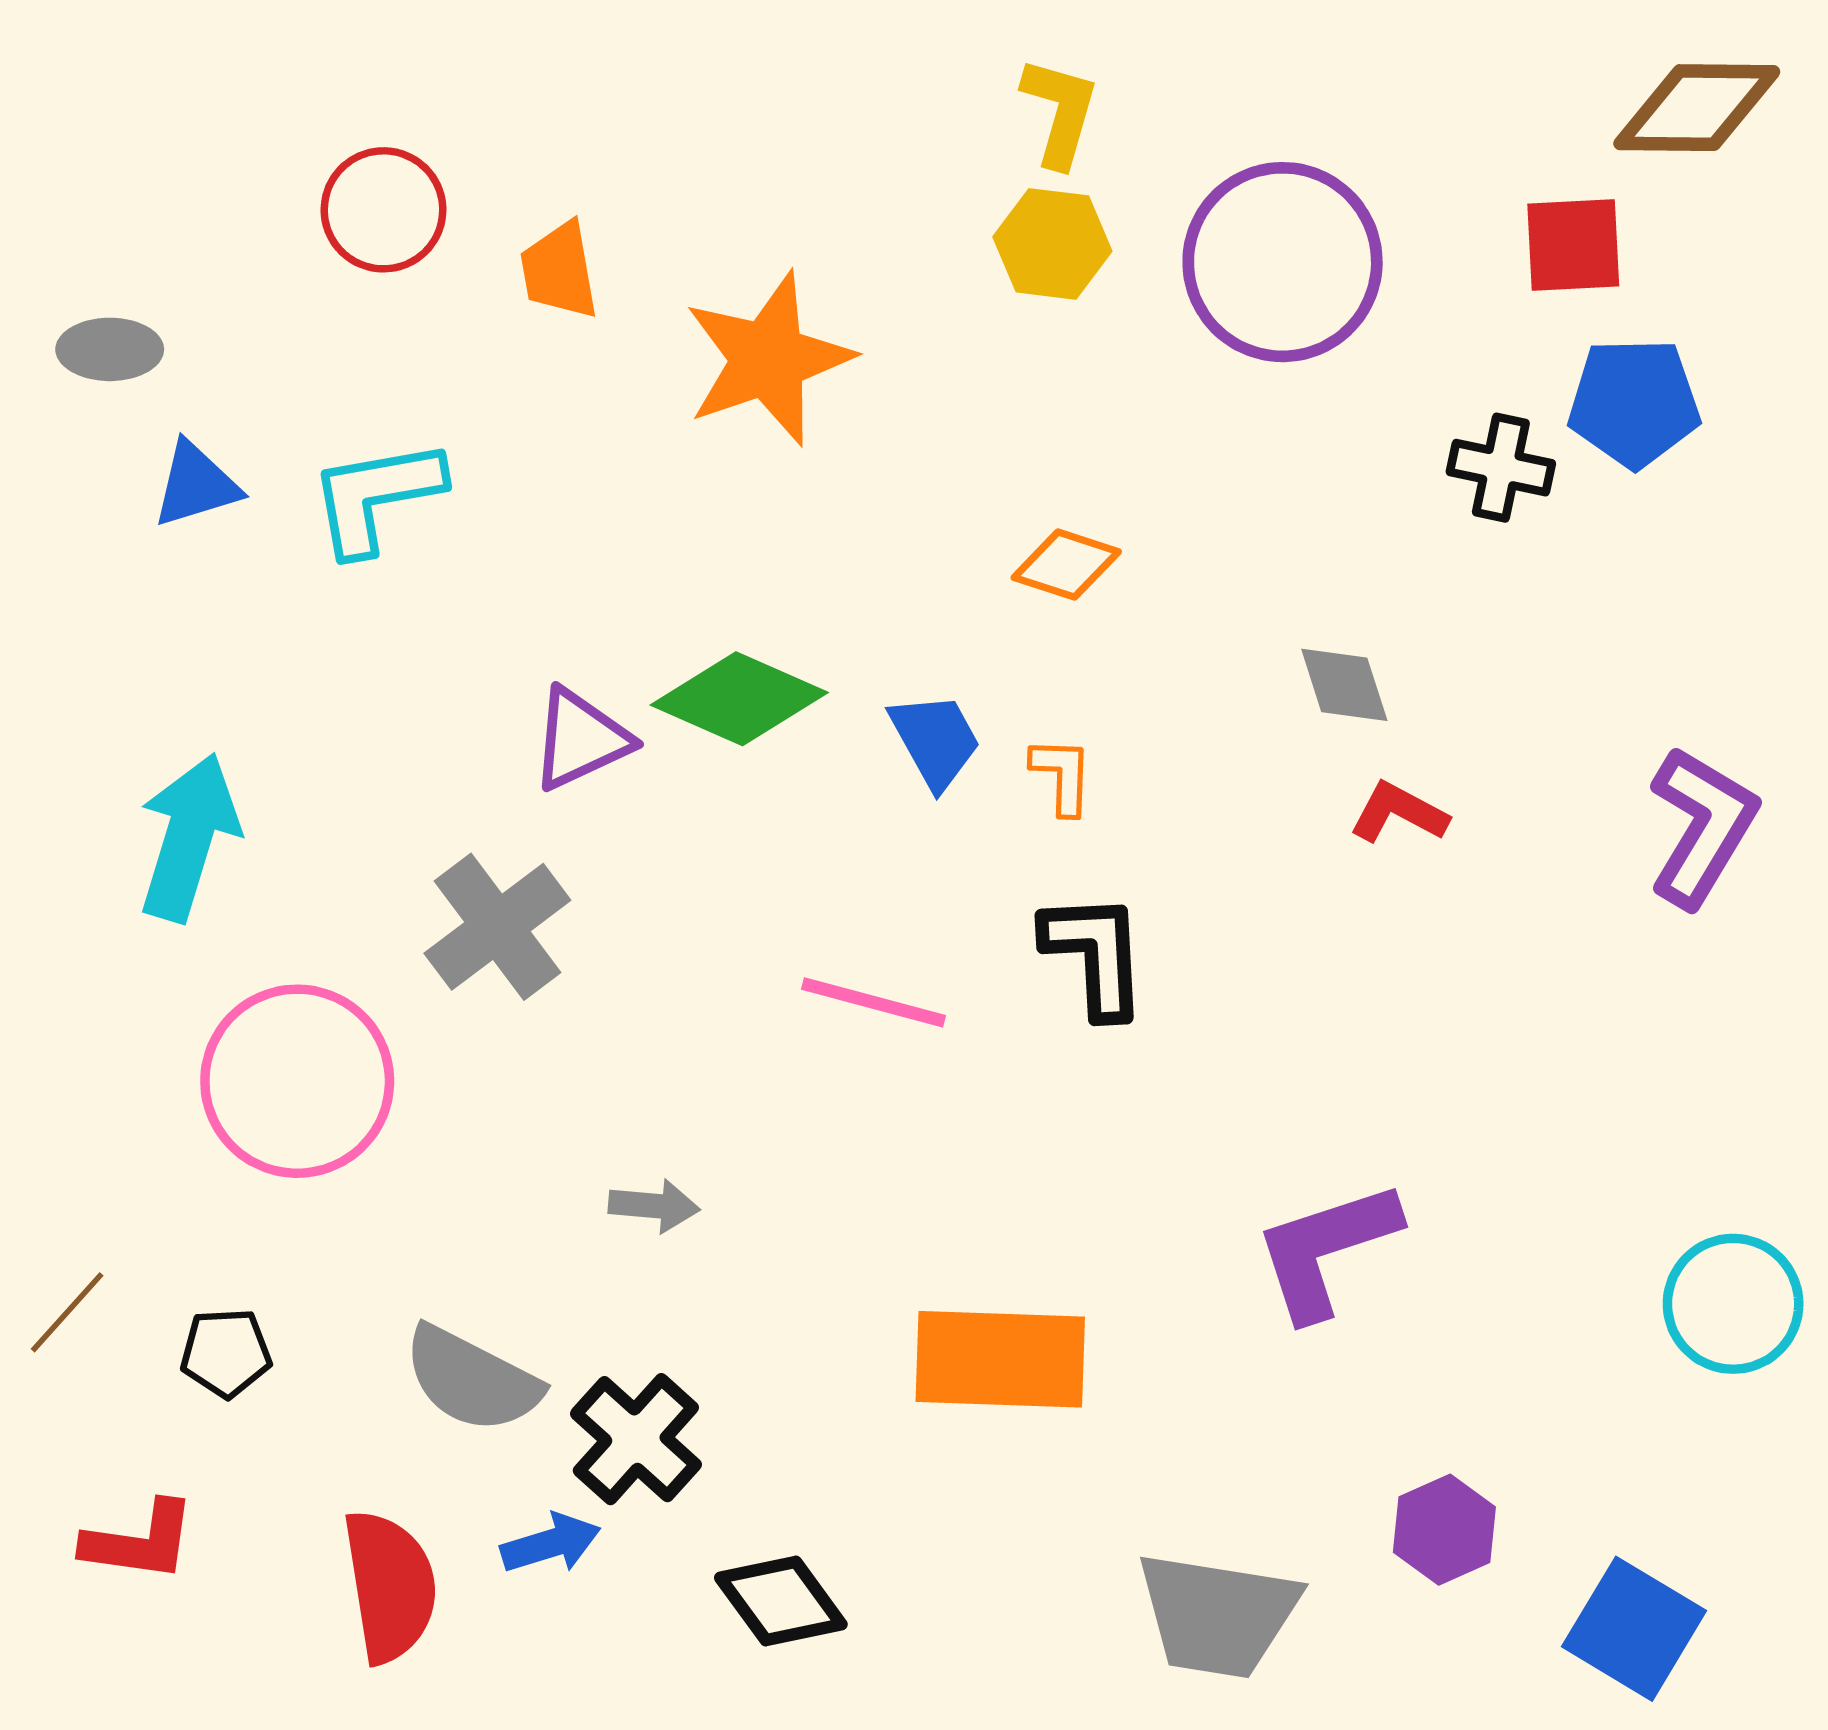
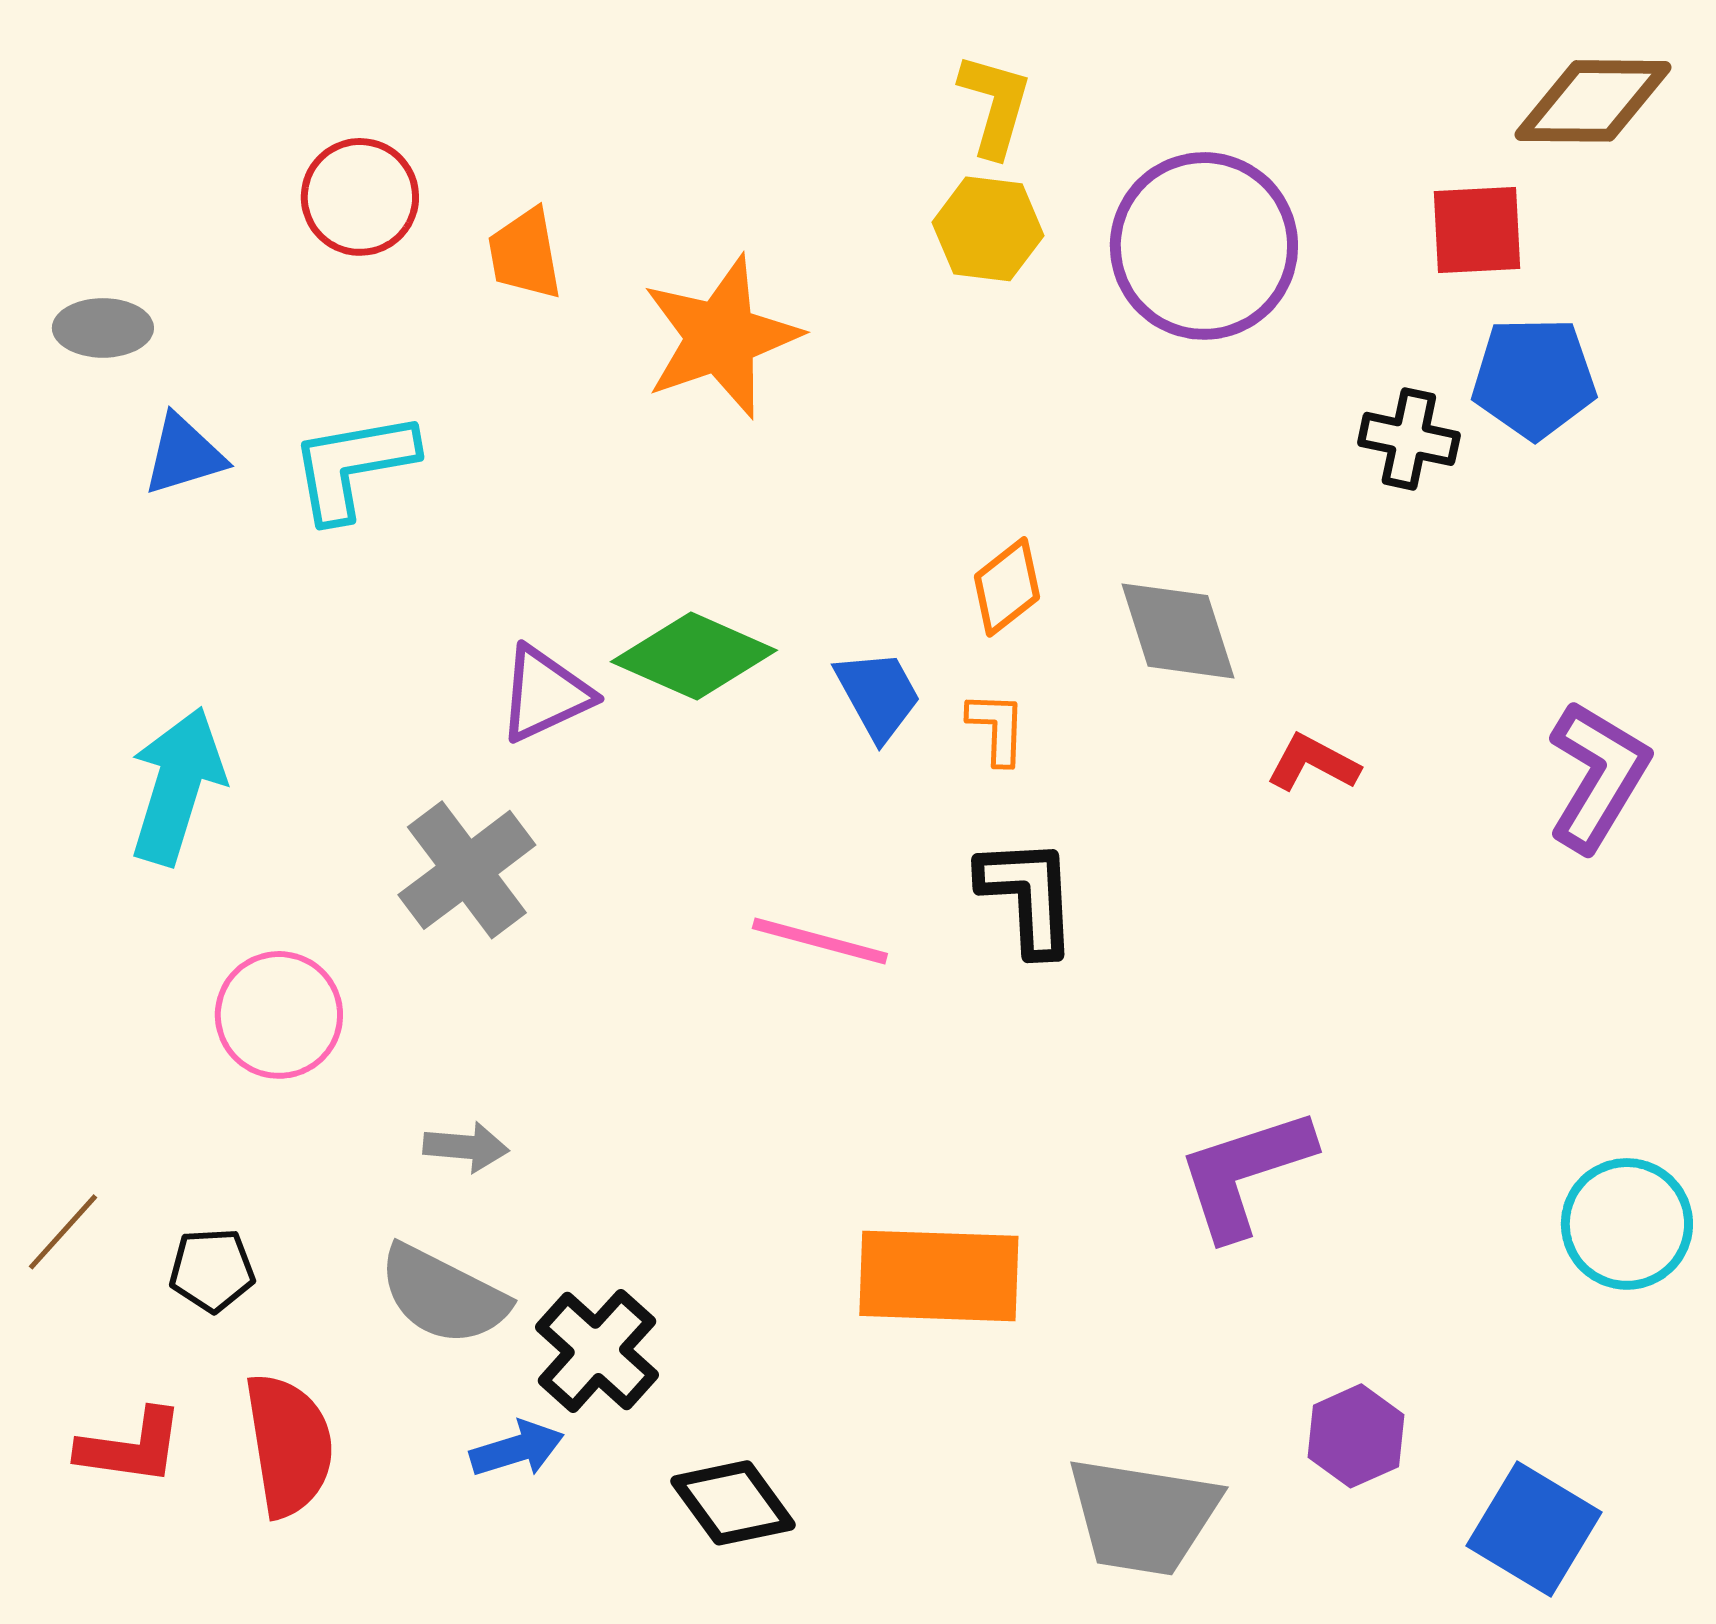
orange diamond: (1066, 565) -> (1007, 587), moved, turned -56
gray diamond: (1344, 685) -> (1178, 631), moved, size x1.4
pink circle: (297, 1081) -> (279, 1015), size x0.7
gray arrow: (654, 1206) -> (466, 1147), moved
red semicircle: (390, 1586) -> (289, 1445), moved

